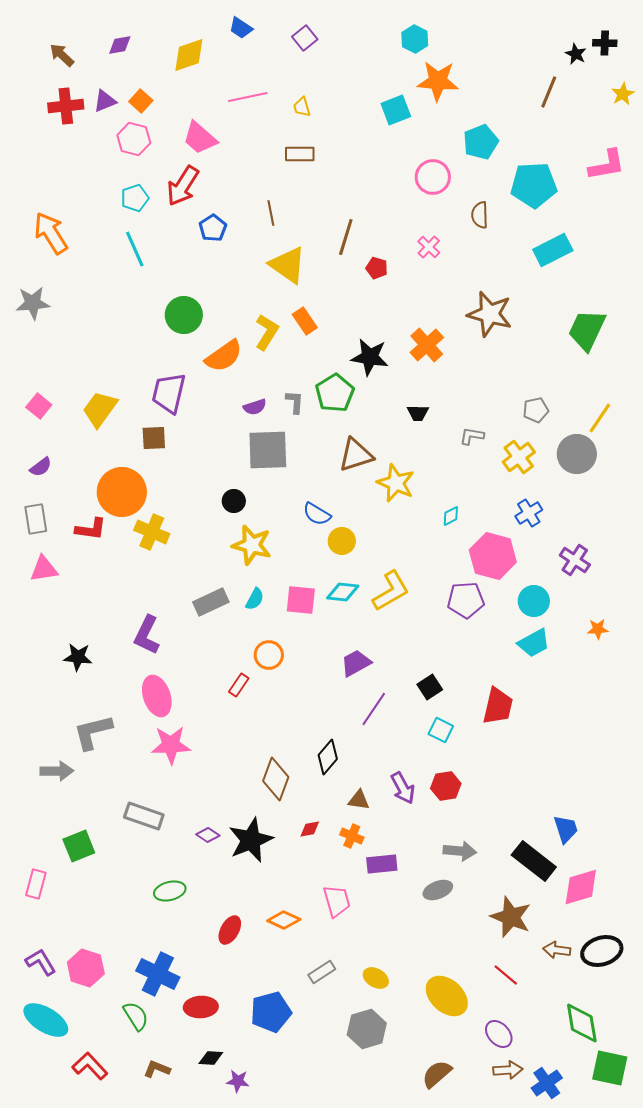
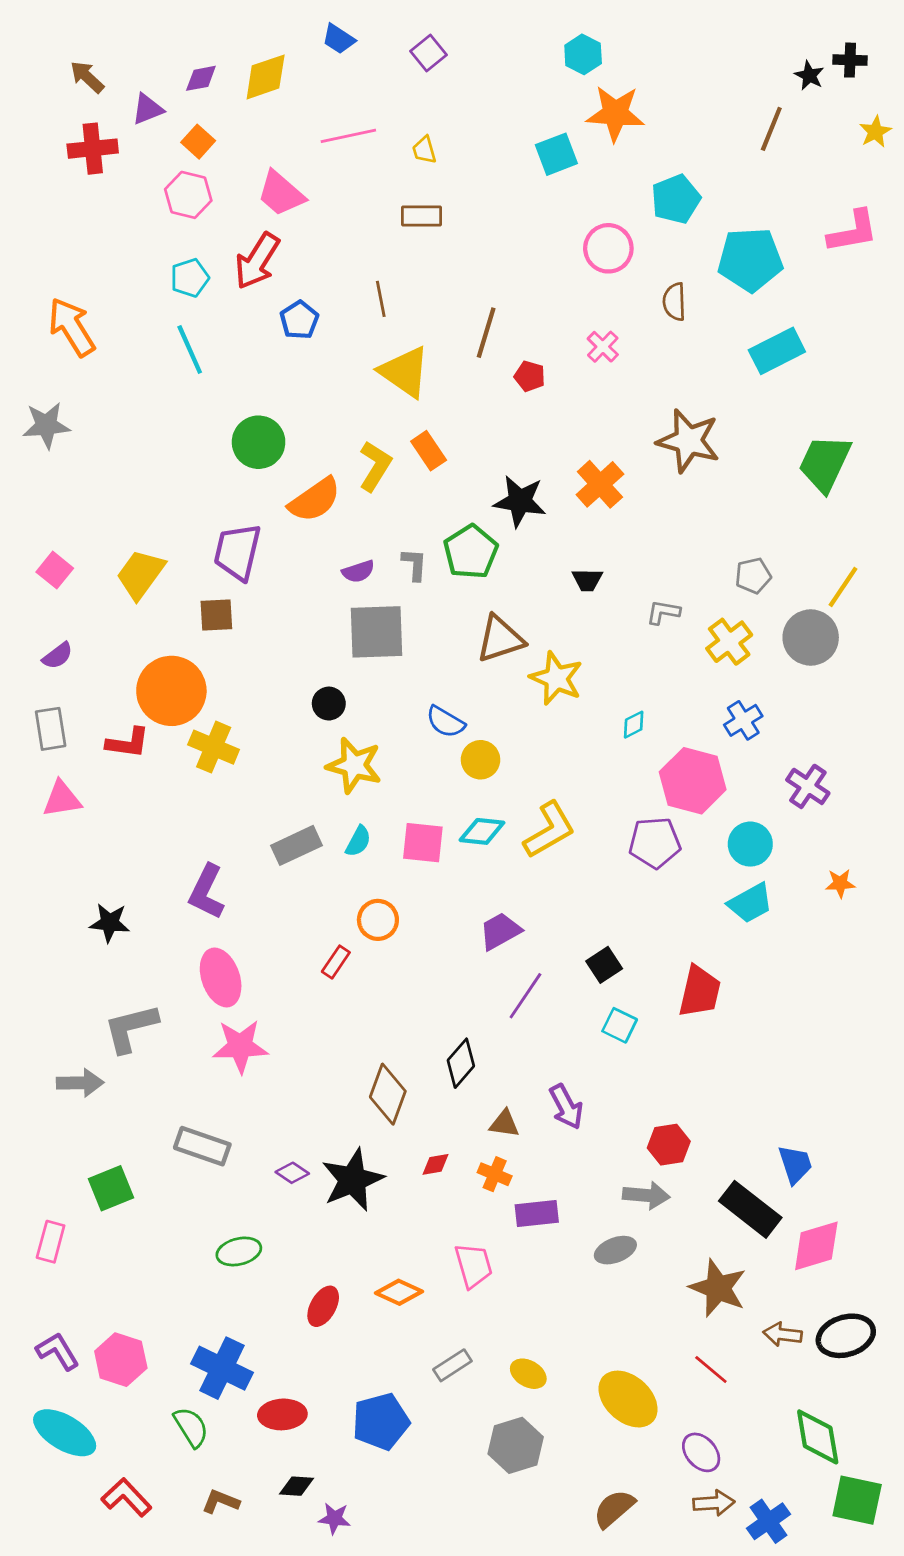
purple diamond: (120, 45) -> (201, 78), moved
purple triangle: (105, 101) -> (148, 109), moved
red hexagon: (446, 786) -> (669, 1145), moved

